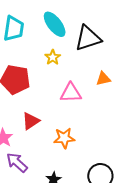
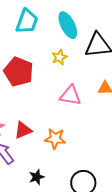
red triangle: (31, 121) -> (23, 130), moved

